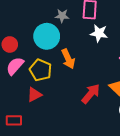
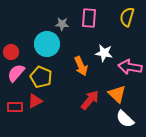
white star: (99, 33) -> (104, 53), moved
orange arrow: (68, 59) -> (81, 66), moved
red rectangle: (14, 120) -> (15, 107), moved

